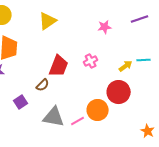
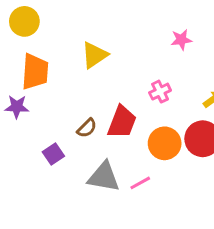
yellow triangle: (48, 21) -> (94, 55), moved
red trapezoid: (59, 66) -> (122, 122), moved
orange circle: (98, 110) -> (165, 143), moved

